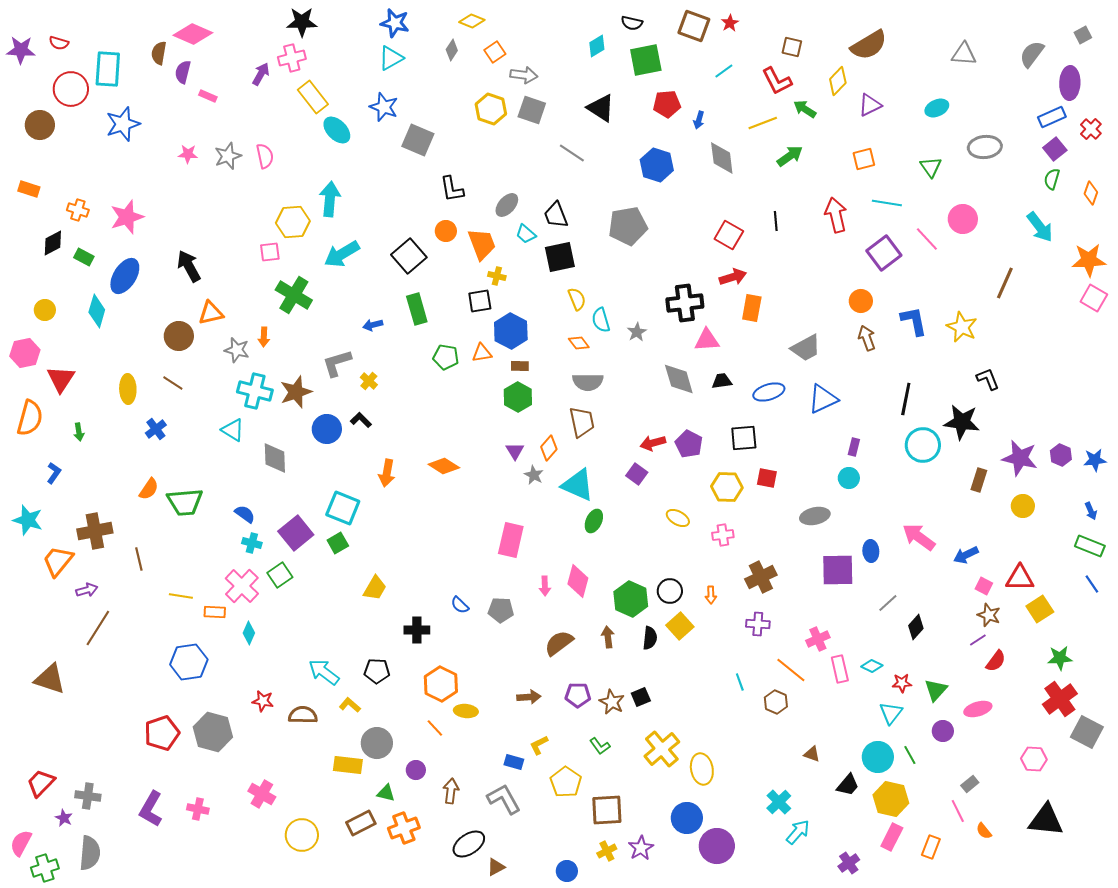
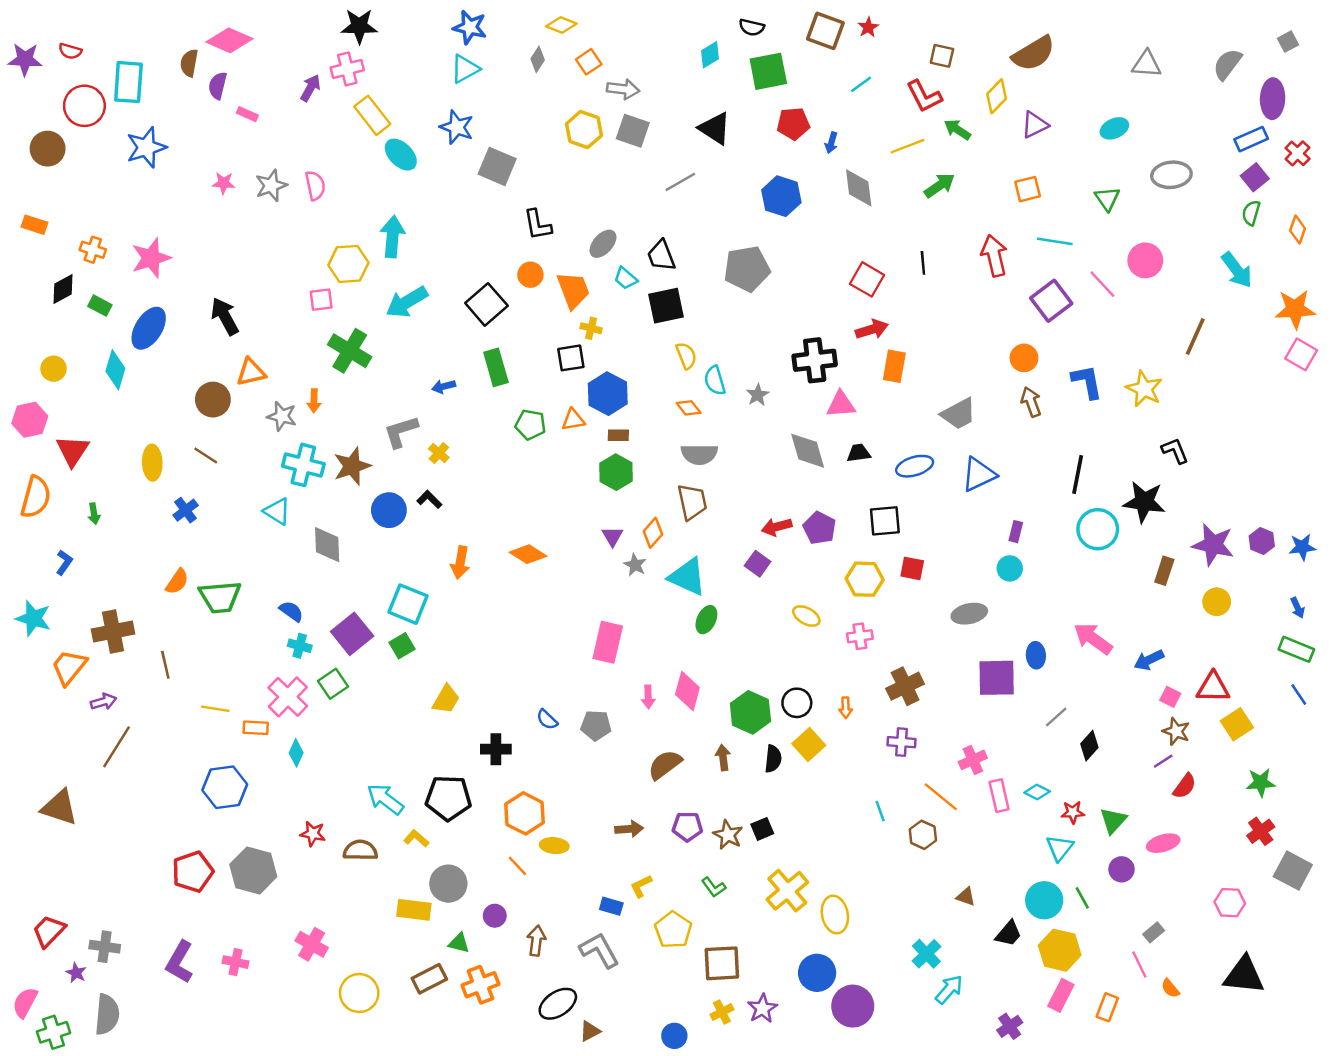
gray line: (572, 153) -> (680, 182), turned -64
black pentagon: (377, 671) -> (448, 798), size x1.5
red cross: (1060, 699) -> (1261, 831), size x0.7

